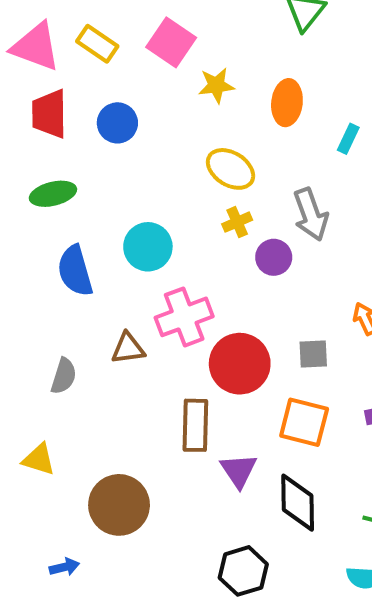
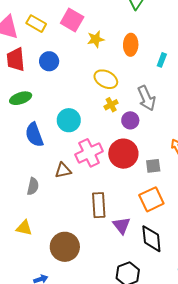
red circle: (240, 364) -> (123, 154), moved
orange square: (304, 422) -> (151, 199), turned -35

